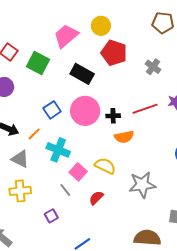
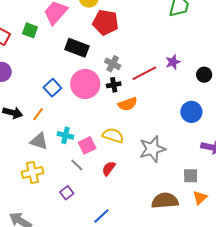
green square: (38, 63) -> (30, 30), moved, size x0.7
gray cross: (153, 67) -> (113, 64), moved
cyan cross: (58, 150) -> (65, 135), moved, size x0.7
gray triangle: (20, 159) -> (39, 141), moved
pink square: (78, 172) -> (87, 145), turned 30

